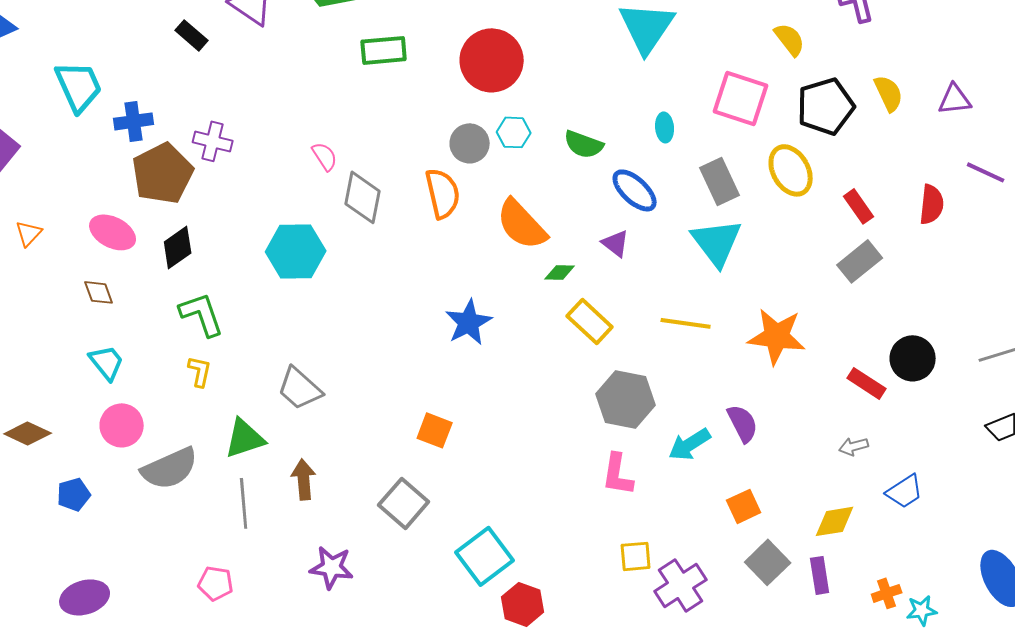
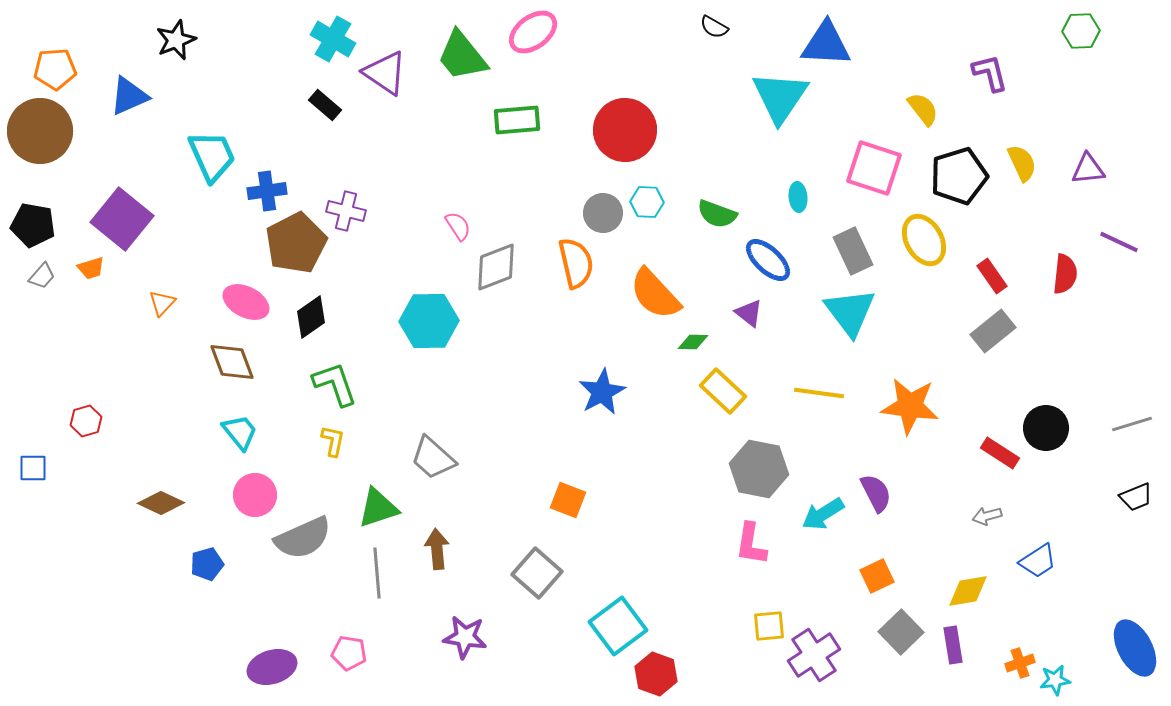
gray diamond: (363, 197) -> (496, 267), turned 58
brown diamond: (99, 292) -> (232, 362), size x1.5
purple ellipse: (85, 597) -> (272, 667), moved

